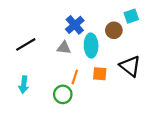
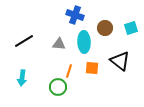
cyan square: (131, 16) -> (131, 28), moved
blue cross: (75, 25) -> (75, 15), moved, turned -30

